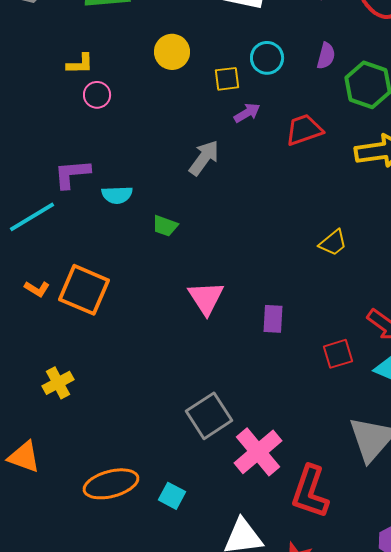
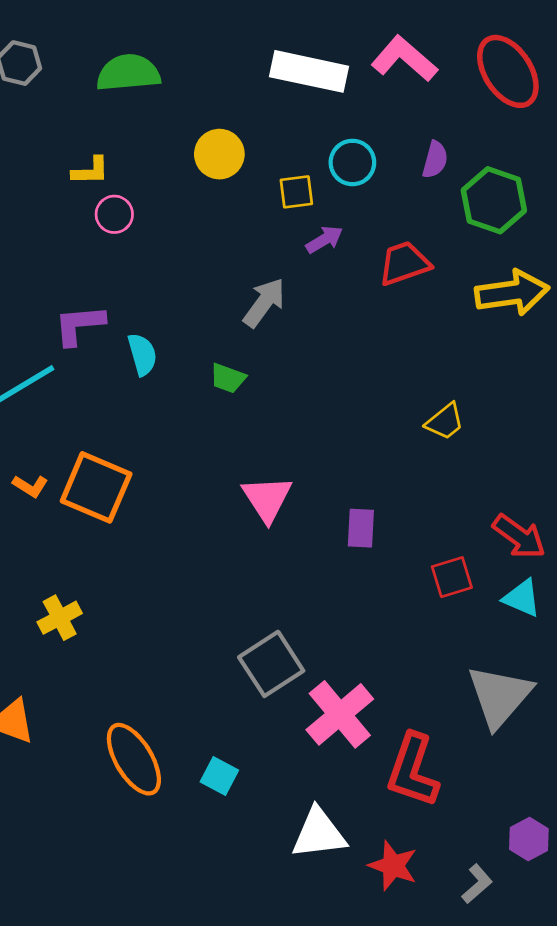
cyan semicircle: (117, 195) -> (142, 354), turned -104
green trapezoid: (165, 226) -> (228, 378), moved
orange ellipse: (111, 484) -> (134, 759), turned 74

